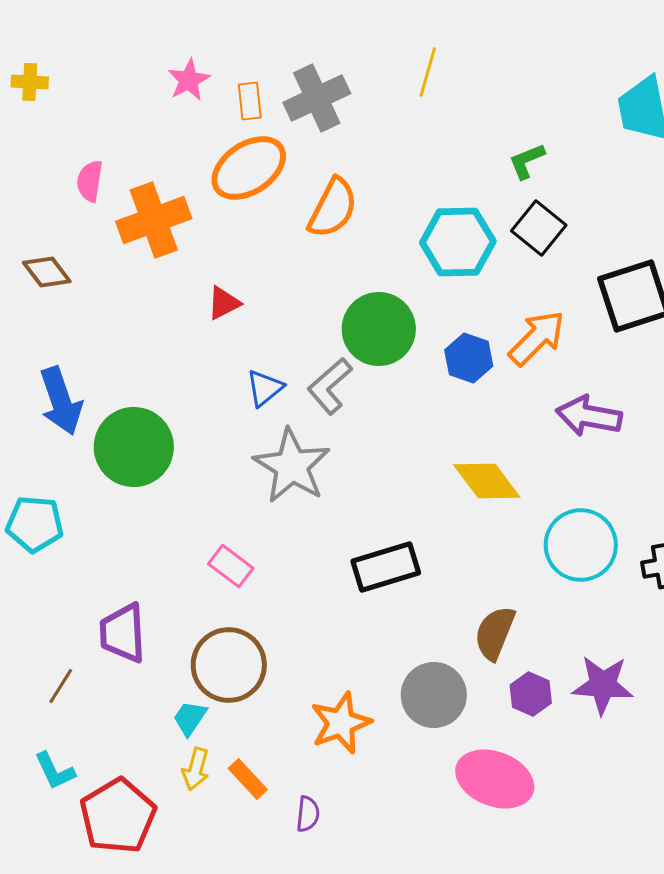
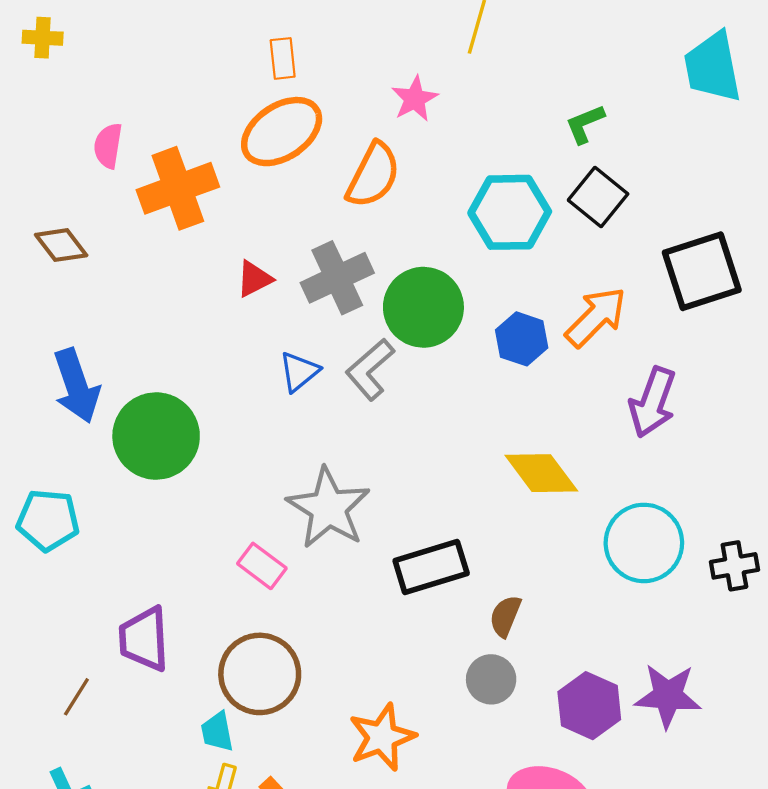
pink star: (189, 80) -> (415, 99), moved
gray cross: (317, 98) -> (337, 278), moved
purple arrow: (589, 416) -> (653, 402), turned -80
gray star: (292, 466) -> (328, 508), moved
brown semicircle: (495, 633) -> (505, 616), moved, size x0.7
purple hexagon: (531, 694) -> (589, 706), size x1.4
gray circle: (434, 695) -> (491, 679), moved, size x0.7
cyan trapezoid: (190, 718) -> (217, 732), turned -45

